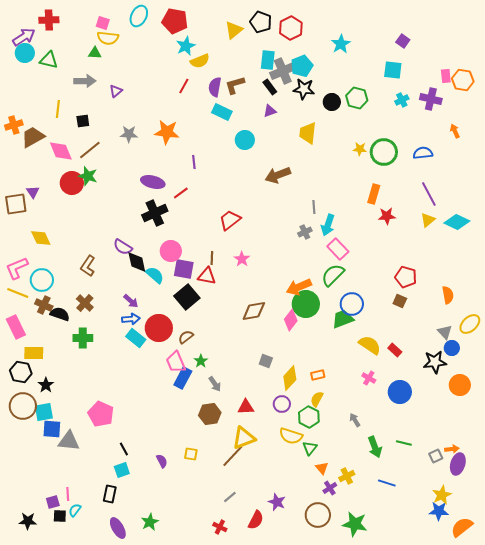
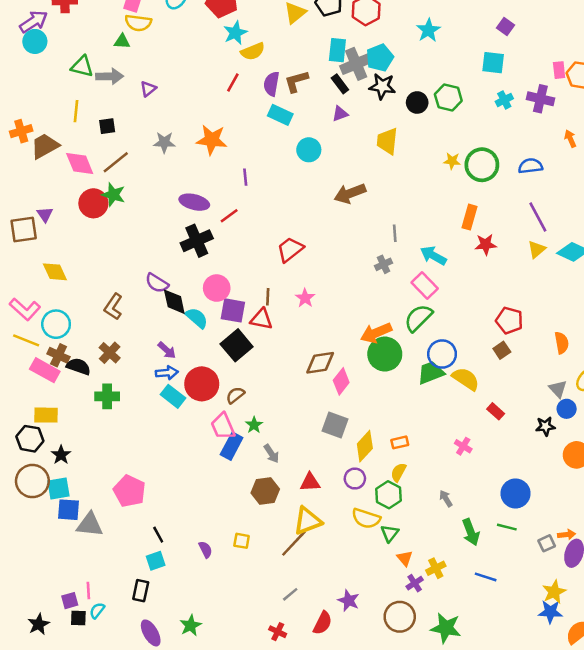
green triangle: (49, 60) -> (82, 66), moved
cyan arrow: (328, 225) -> (433, 256), moved, turned 100
pink L-shape: (17, 268) -> (25, 309), turned -115
brown square: (400, 301) -> (502, 350), turned 32
pink diamond: (291, 320) -> (341, 381), moved
pink rectangle: (16, 327) -> (45, 370), moved, turned -35
yellow semicircle: (370, 345) -> (466, 379), moved
gray square: (266, 361) -> (335, 425), size x1.5
black star: (435, 362) -> (545, 426), size x0.7
blue circle: (400, 392) -> (516, 493), moved
black star: (28, 521) -> (39, 624), turned -30

